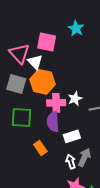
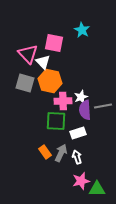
green square: (21, 118) -> (56, 121), moved
purple semicircle: (53, 122) -> (85, 110), moved
orange rectangle: (40, 148) -> (45, 152), moved
gray arrow: (84, 157) -> (61, 153), moved

